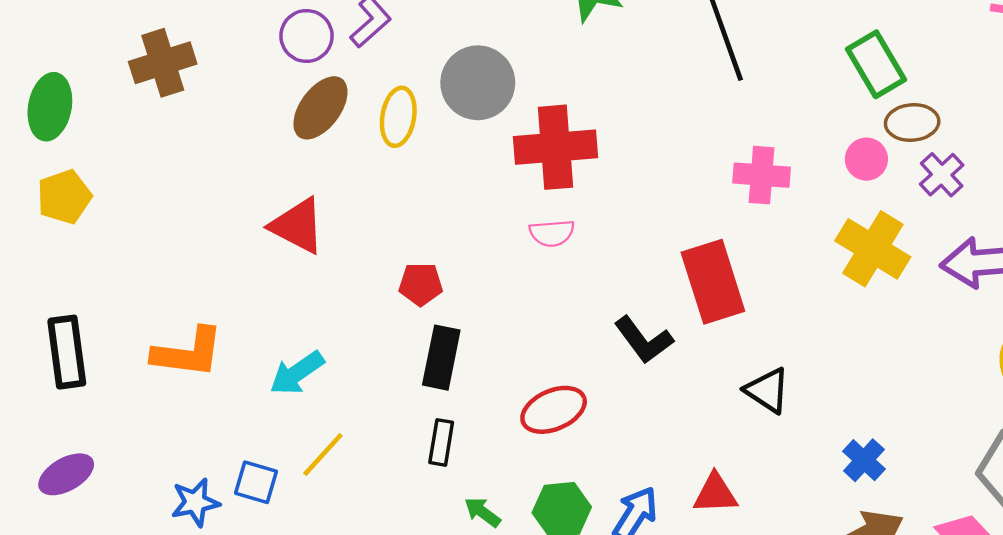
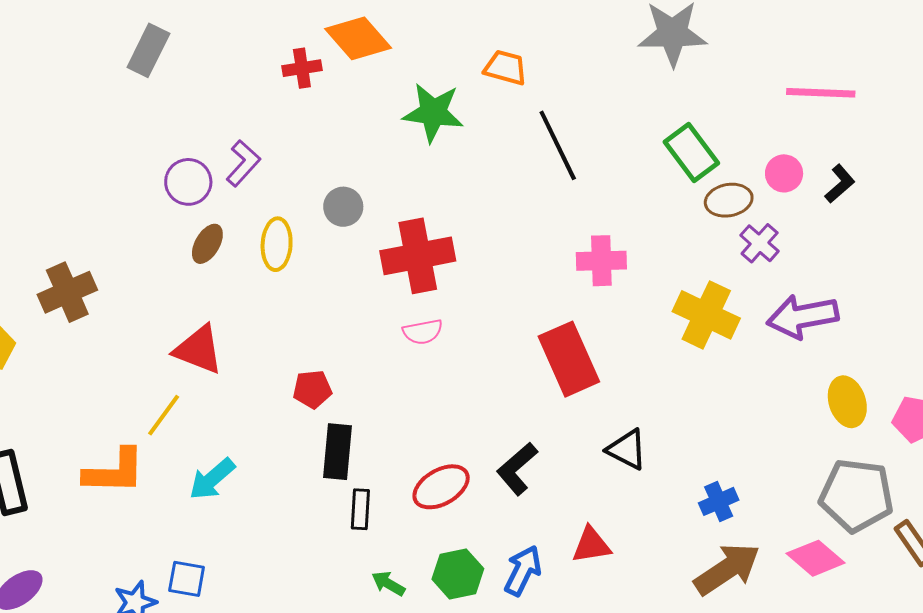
brown cross: (163, 63) -> (67, 292), moved
gray circle: (478, 83) -> (343, 207), size x0.6
brown ellipse: (320, 108) -> (207, 244), size x0.7
pink circle: (866, 159) -> (784, 173), moved
black L-shape: (644, 340) -> (517, 469), moved, turned 92
black rectangle: (441, 442) -> (360, 509), moved
yellow line: (323, 455) -> (164, 415), moved
blue cross: (864, 460) -> (719, 501), turned 30

